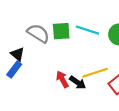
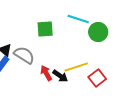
cyan line: (87, 30) -> (78, 19), moved
gray semicircle: (38, 33) -> (24, 55), moved

